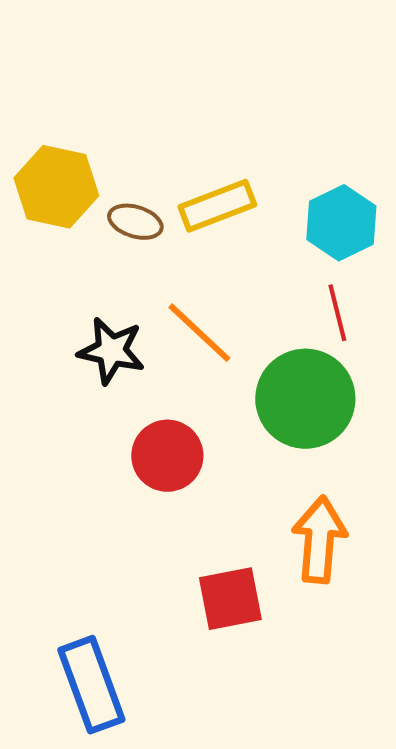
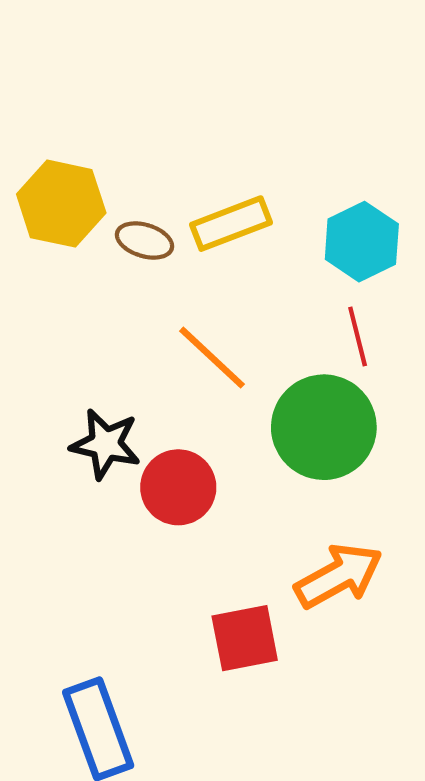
black star: (111, 351) -> (105, 444), moved
orange arrow: (319, 540) -> (339, 576), turned 56

